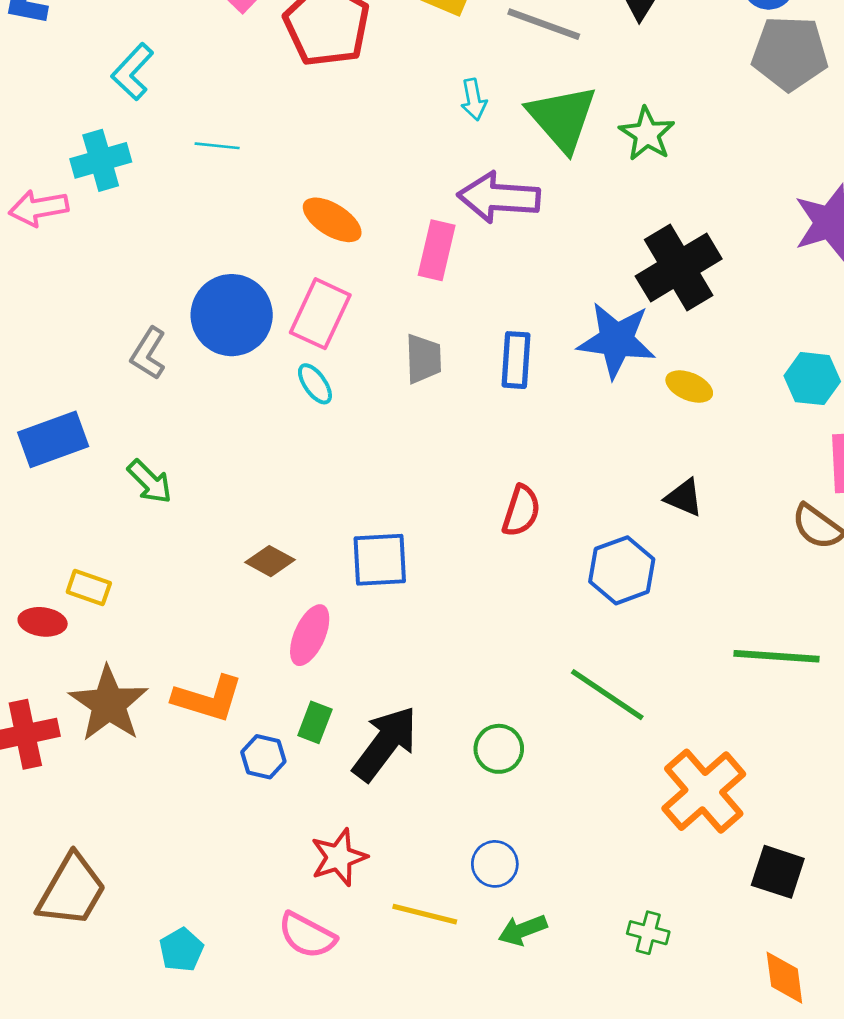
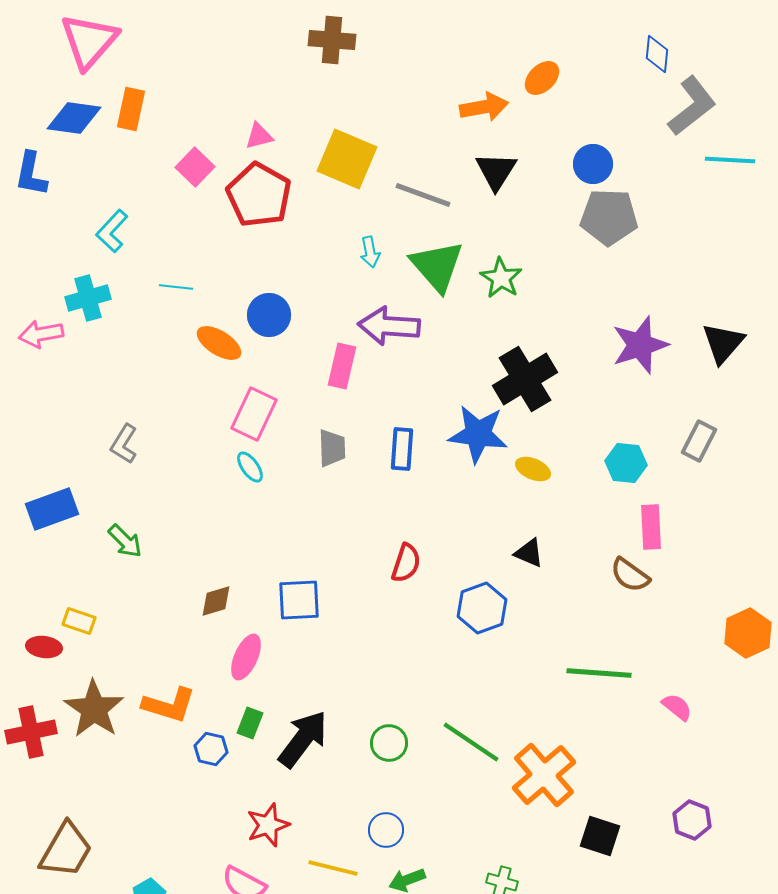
orange ellipse: (332, 220) -> (219, 343), moved
blue circle: (232, 315) -> (269, 315), moved, size x0.7
brown diamond: (270, 561) -> (216, 601), turned -45
green line: (607, 695) -> (471, 742), moved

